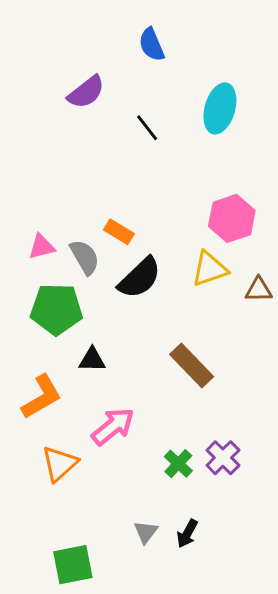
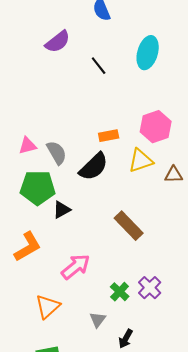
orange rectangle: (119, 232) -> (109, 136), moved, turned -42
black triangle: (92, 360) -> (62, 210), moved, turned -30
orange triangle: (59, 464) -> (48, 307), moved
gray triangle: (146, 532) -> (98, 320), moved

